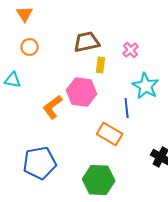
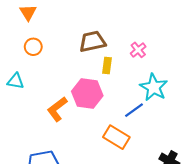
blue line: (127, 108) -> (134, 110), turned 60

